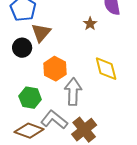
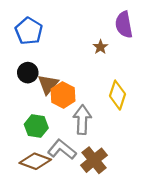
brown triangle: (41, 33) -> (48, 84), moved
yellow diamond: (106, 69) -> (117, 95), turned 32

